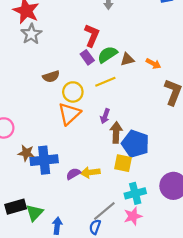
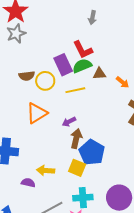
red L-shape: (92, 35) -> (83, 50), moved, turned 120
purple rectangle: (87, 57) -> (63, 65), size x1.5
yellow circle: (73, 92) -> (45, 81), moved
purple arrow: (105, 116) -> (69, 122), turned 32
purple semicircle: (73, 174) -> (28, 183), moved, turned 32

